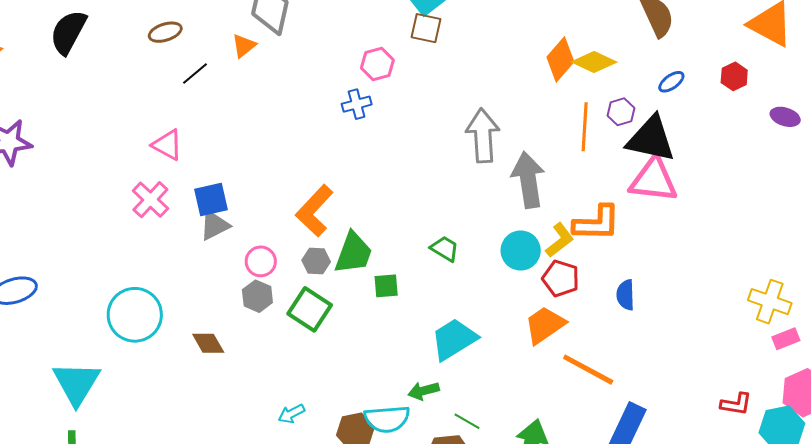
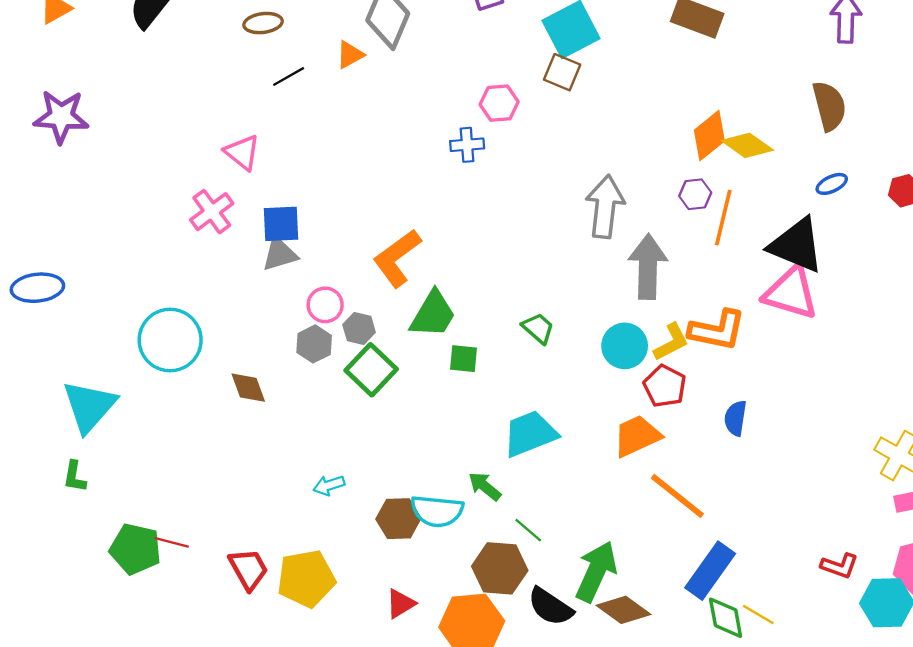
purple hexagon: (621, 112) -> (695, 194), moved
gray hexagon: (316, 261) -> (359, 328), moved
green arrow: (424, 391) -> (485, 486), turned 44

